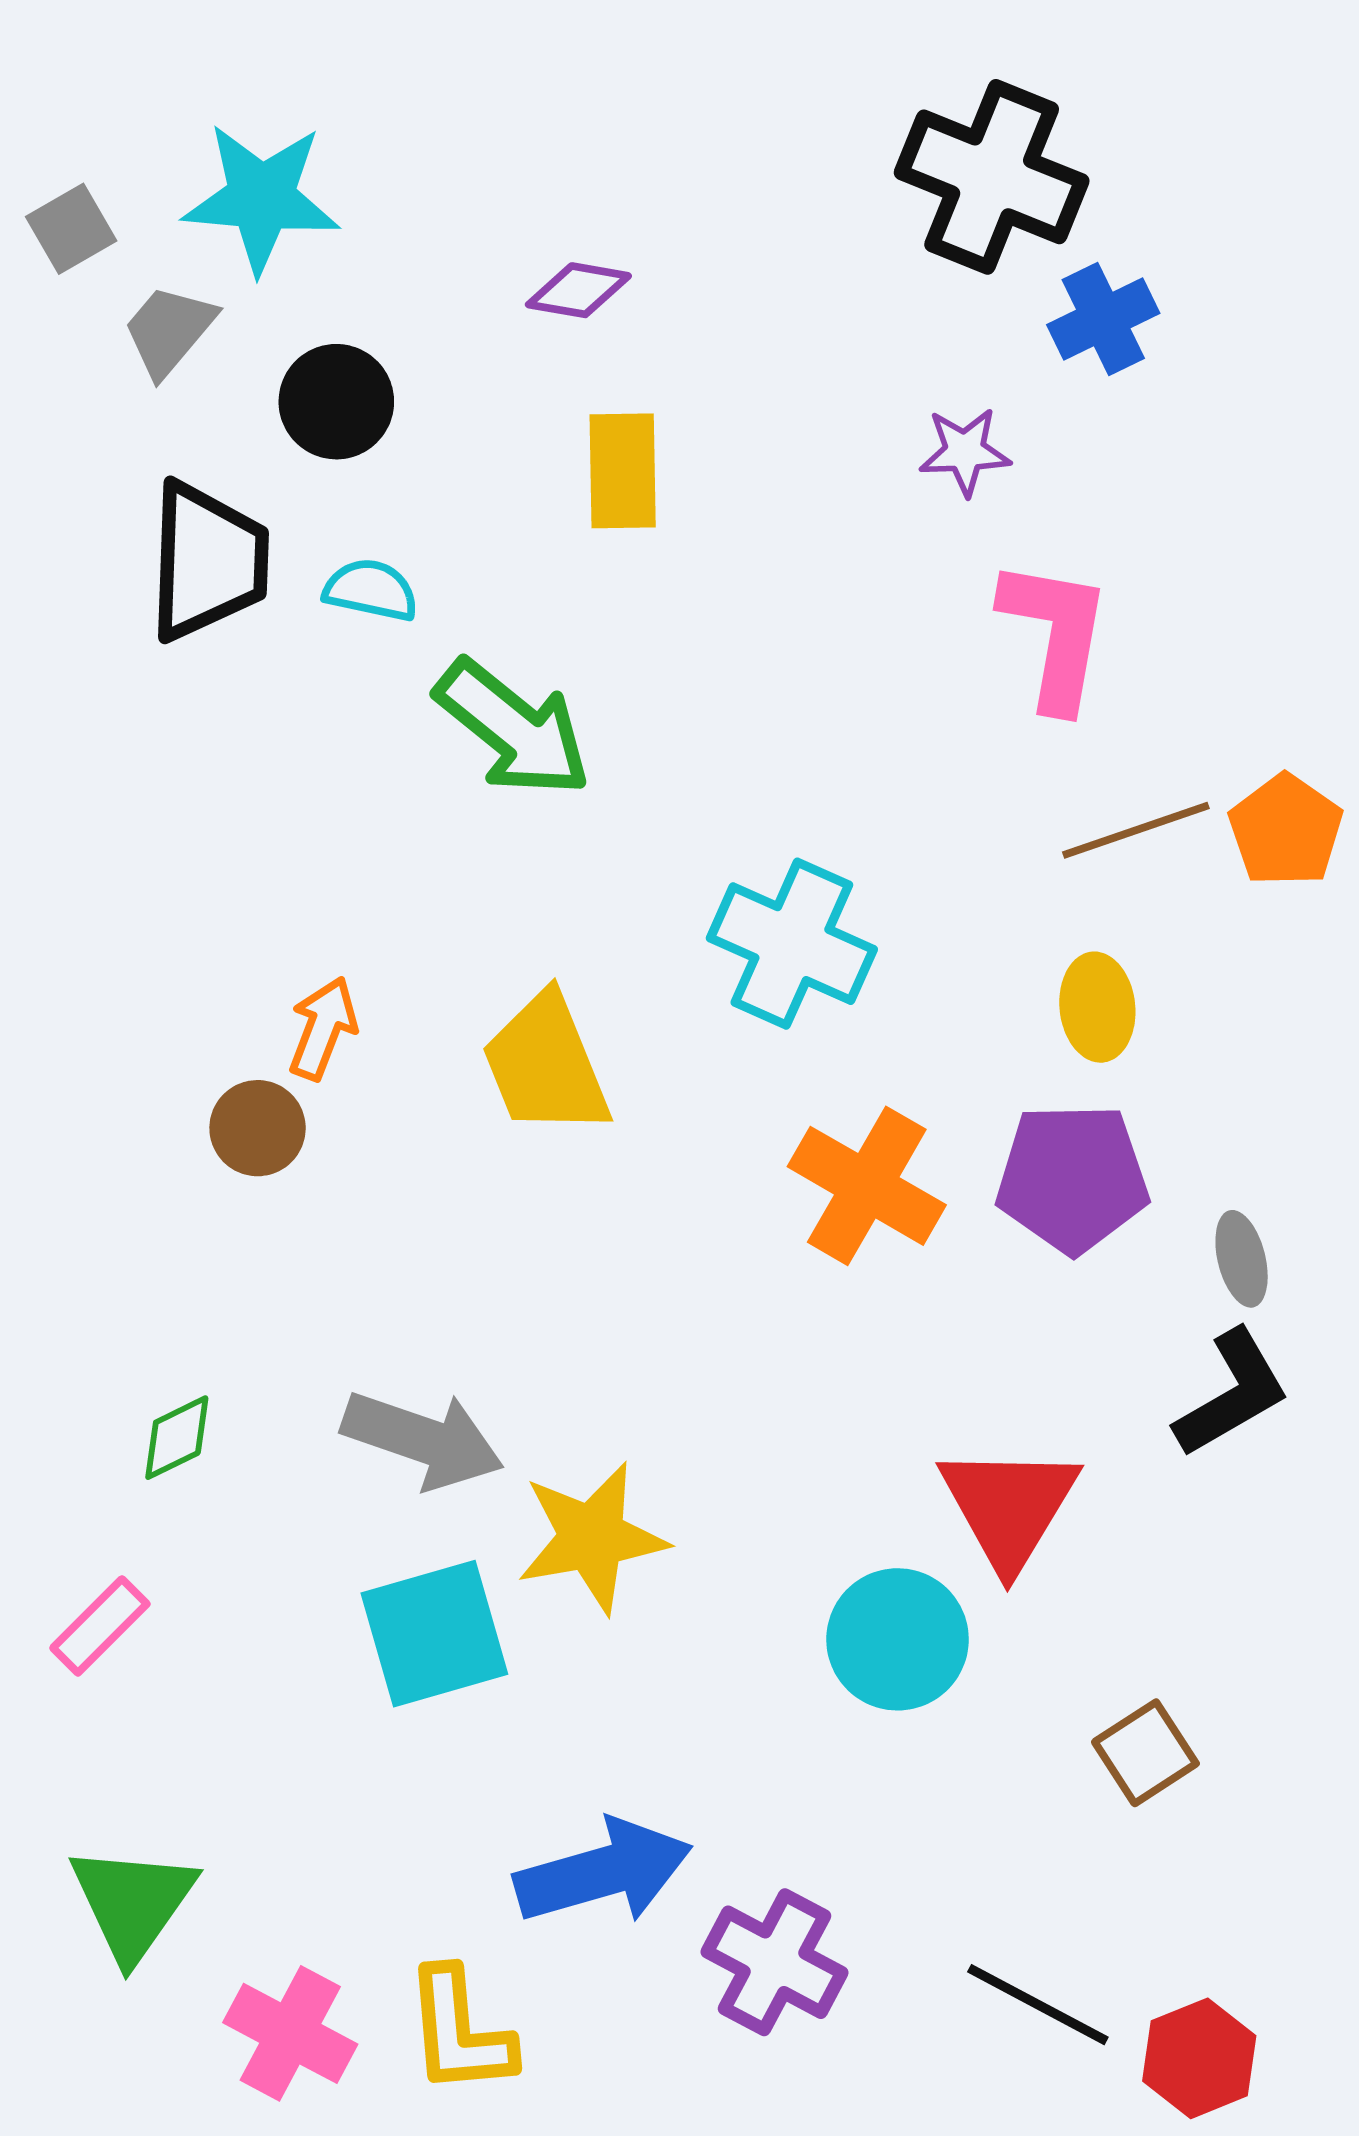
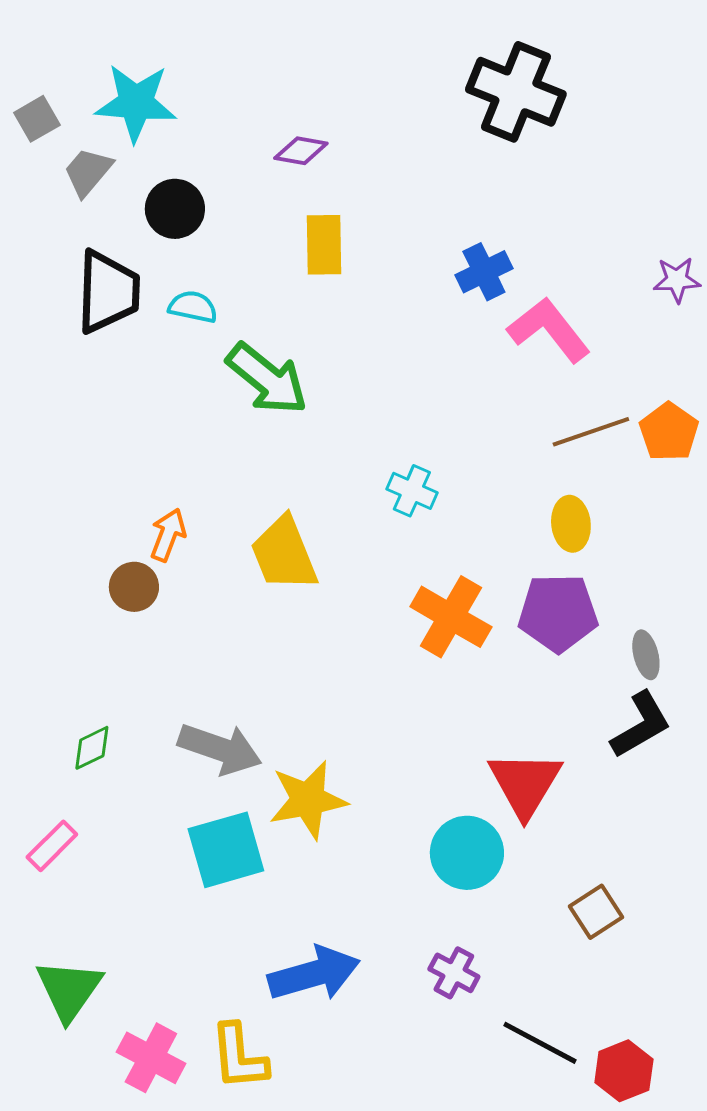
blue cross: (1103, 319) -> (484, 272), moved
purple star: (965, 452) -> (677, 280), moved
pink L-shape: (1055, 634) -> (549, 330), turned -48
cyan cross: (792, 944) -> (412, 491), size x0.6
purple cross: (775, 1962) -> (454, 973), moved, size x0.7

